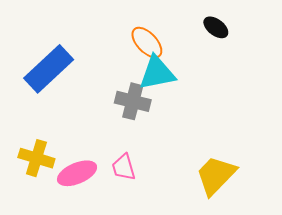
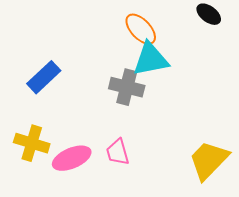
blue rectangle: (49, 69) -> (44, 77), moved, size x0.7

